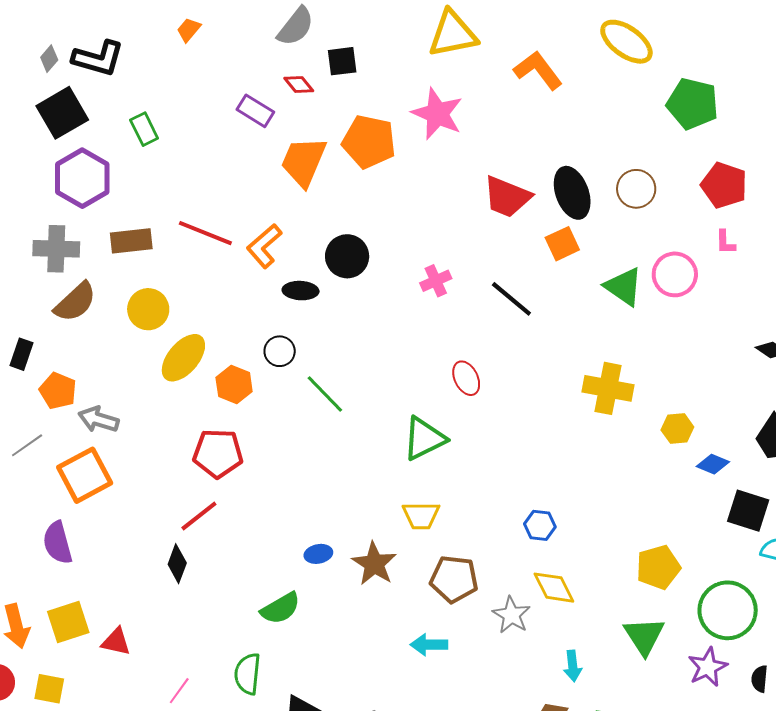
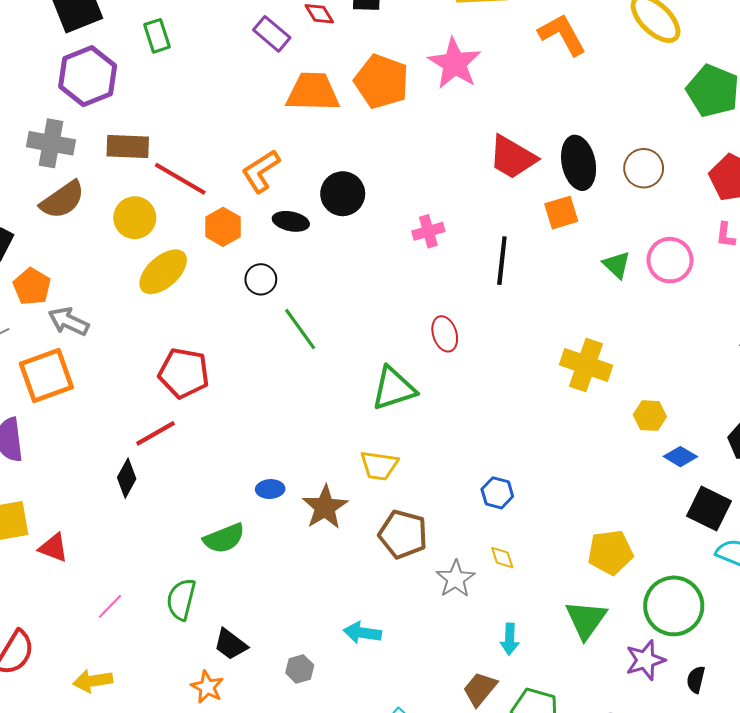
orange trapezoid: (304, 162) -> (313, 92), turned 60
red line: (205, 233) -> (180, 179), moved
green triangle: (624, 287) -> (617, 265), size x0.7
black line: (511, 299) -> (502, 261), turned 48
orange hexagon: (234, 385) -> (223, 227), moved
yellow diamond: (554, 588) -> (502, 558), size x0.6
cyan arrow: (429, 645) -> (362, 633), moved

